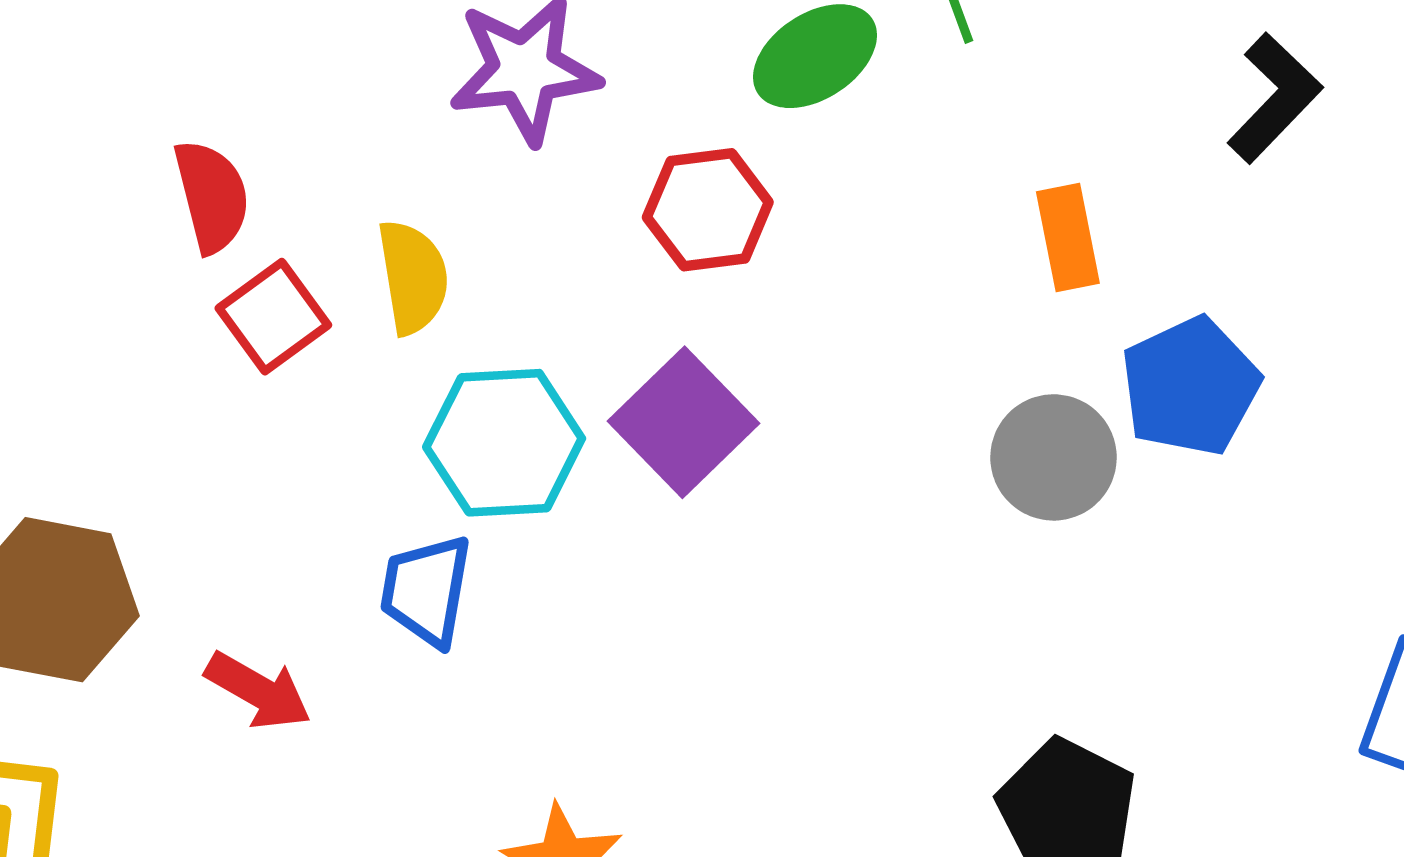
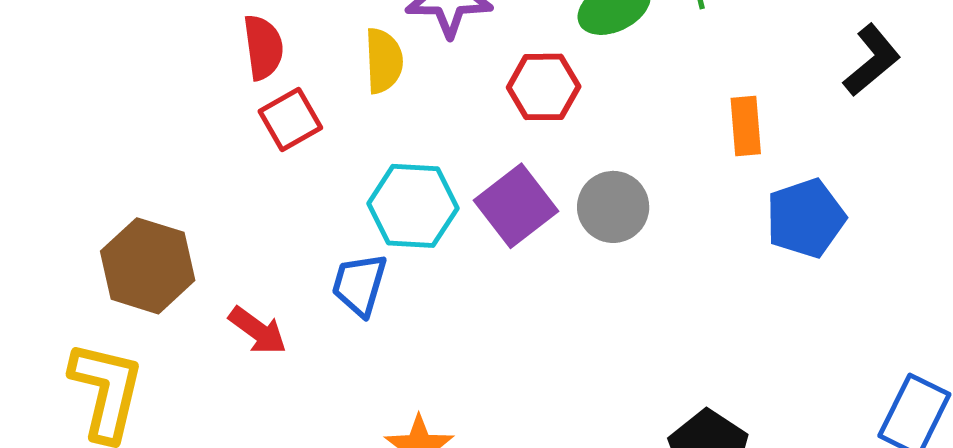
yellow semicircle: (413, 277) -> (384, 61), moved
gray circle: (1054, 457) -> (613, 207), moved

